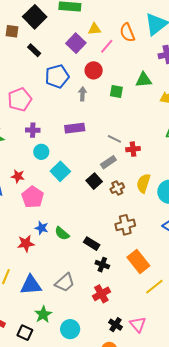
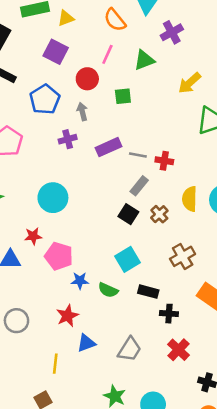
yellow triangle: (94, 29) -> (66, 18), moved
pink line: (107, 46) -> (107, 54), moved
green triangle: (144, 80) -> (144, 60), moved
purple rectangle: (75, 128) -> (109, 147), moved
purple cross: (33, 130) -> (68, 139), moved
red cross: (133, 149) -> (164, 161), turned 32
cyan circle: (41, 152) -> (53, 198), size x1.5
cyan square: (60, 171) -> (128, 259), moved, turned 30
blue star: (42, 228) -> (80, 281), moved
blue triangle: (31, 285) -> (86, 343), moved, size x0.7

